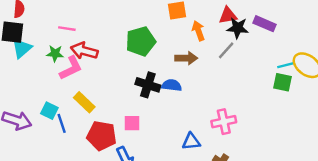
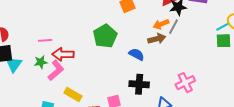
orange arrow: (198, 31) -> (161, 24), moved, turned -77
brown arrow: (186, 58) -> (157, 39), moved
black cross: (148, 85) -> (139, 84), moved
blue semicircle: (172, 85) -> (137, 54), moved, turned 35

